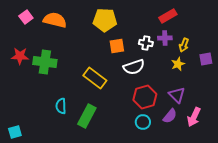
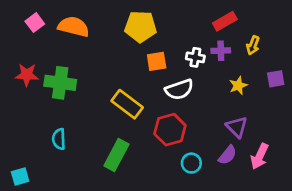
yellow arrow: (184, 45) -> (253, 45), moved
red hexagon: (145, 97) -> (170, 130), moved
cyan semicircle: (61, 106) -> (59, 139), moved

